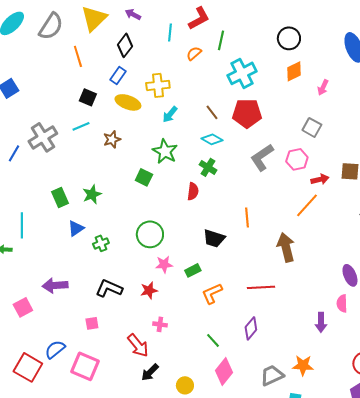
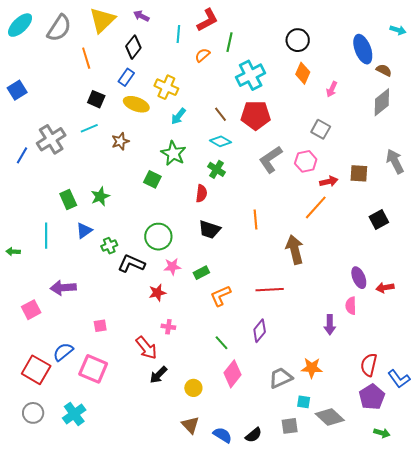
orange diamond: (294, 71) -> (303, 73), turned -40
yellow cross: (158, 85) -> (166, 87), turned 30
cyan line: (22, 225) -> (46, 236), moved
black trapezoid: (214, 238) -> (209, 230), moved
black L-shape: (109, 288) -> (131, 264), moved

